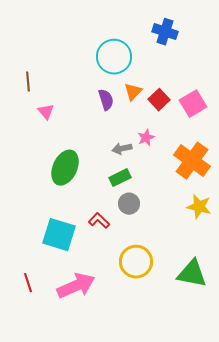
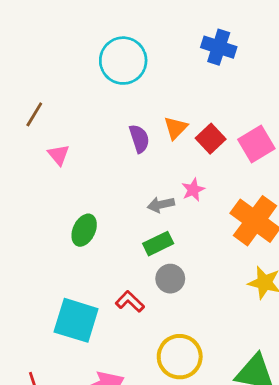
cyan circle: (114, 57) -> (123, 61), moved
brown line: (28, 82) -> (34, 114), turned 36
green ellipse: (65, 168) -> (84, 230), size x0.7

